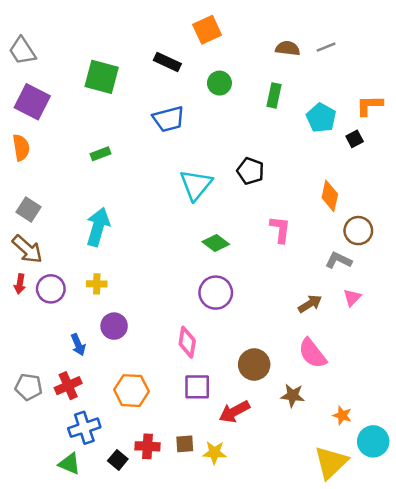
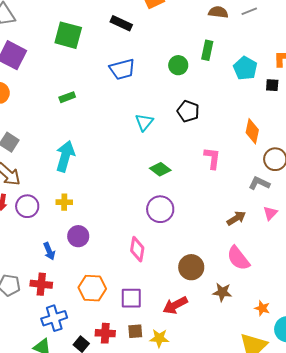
green circle: (219, 83) -> (178, 65), moved
black square: (355, 139) -> (272, 85), turned 32
cyan triangle: (196, 185) -> (144, 122), size x0.7
red cross: (68, 386) -> (41, 284), turned 30
purple square: (197, 387) -> (131, 298), moved

